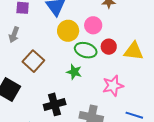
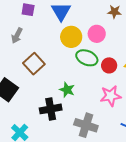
red circle: (109, 47) -> (109, 65), moved
green star: (74, 72) -> (67, 90), moved

